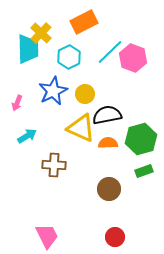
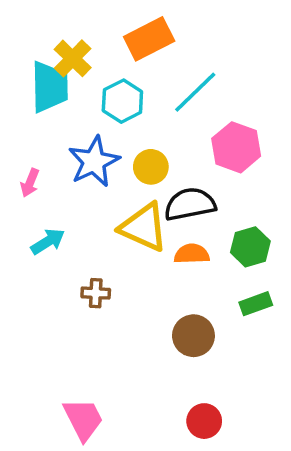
pink hexagon: (133, 58) -> (236, 147), moved
green hexagon: (141, 139) -> (250, 247), size x0.7
brown cross: (54, 165) -> (96, 293), size x0.7

